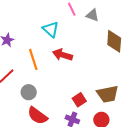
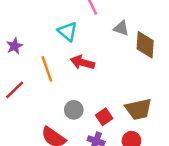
gray triangle: (92, 15) -> (121, 28), moved
gray circle: (29, 92) -> (74, 110), moved

